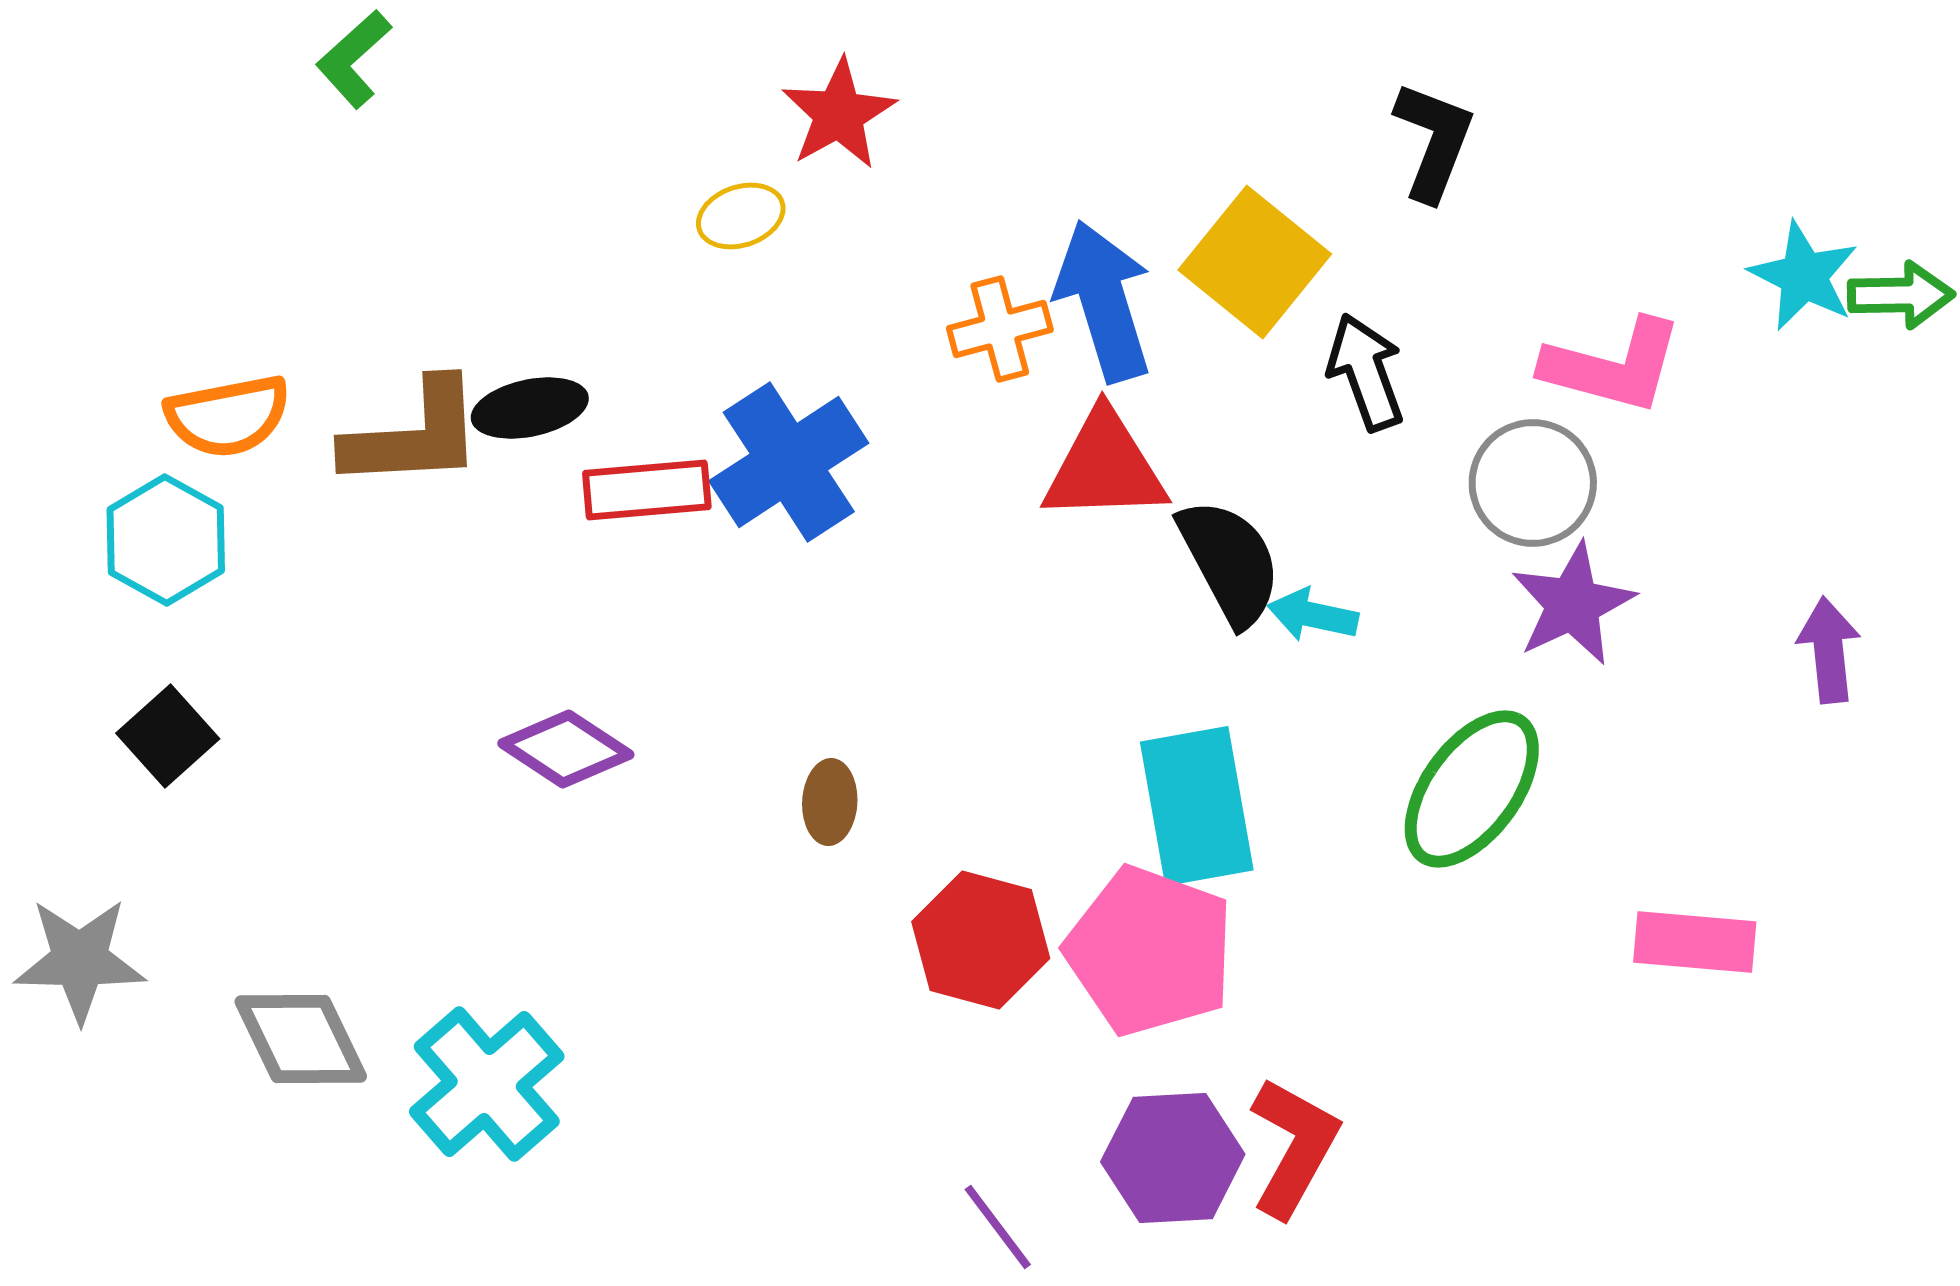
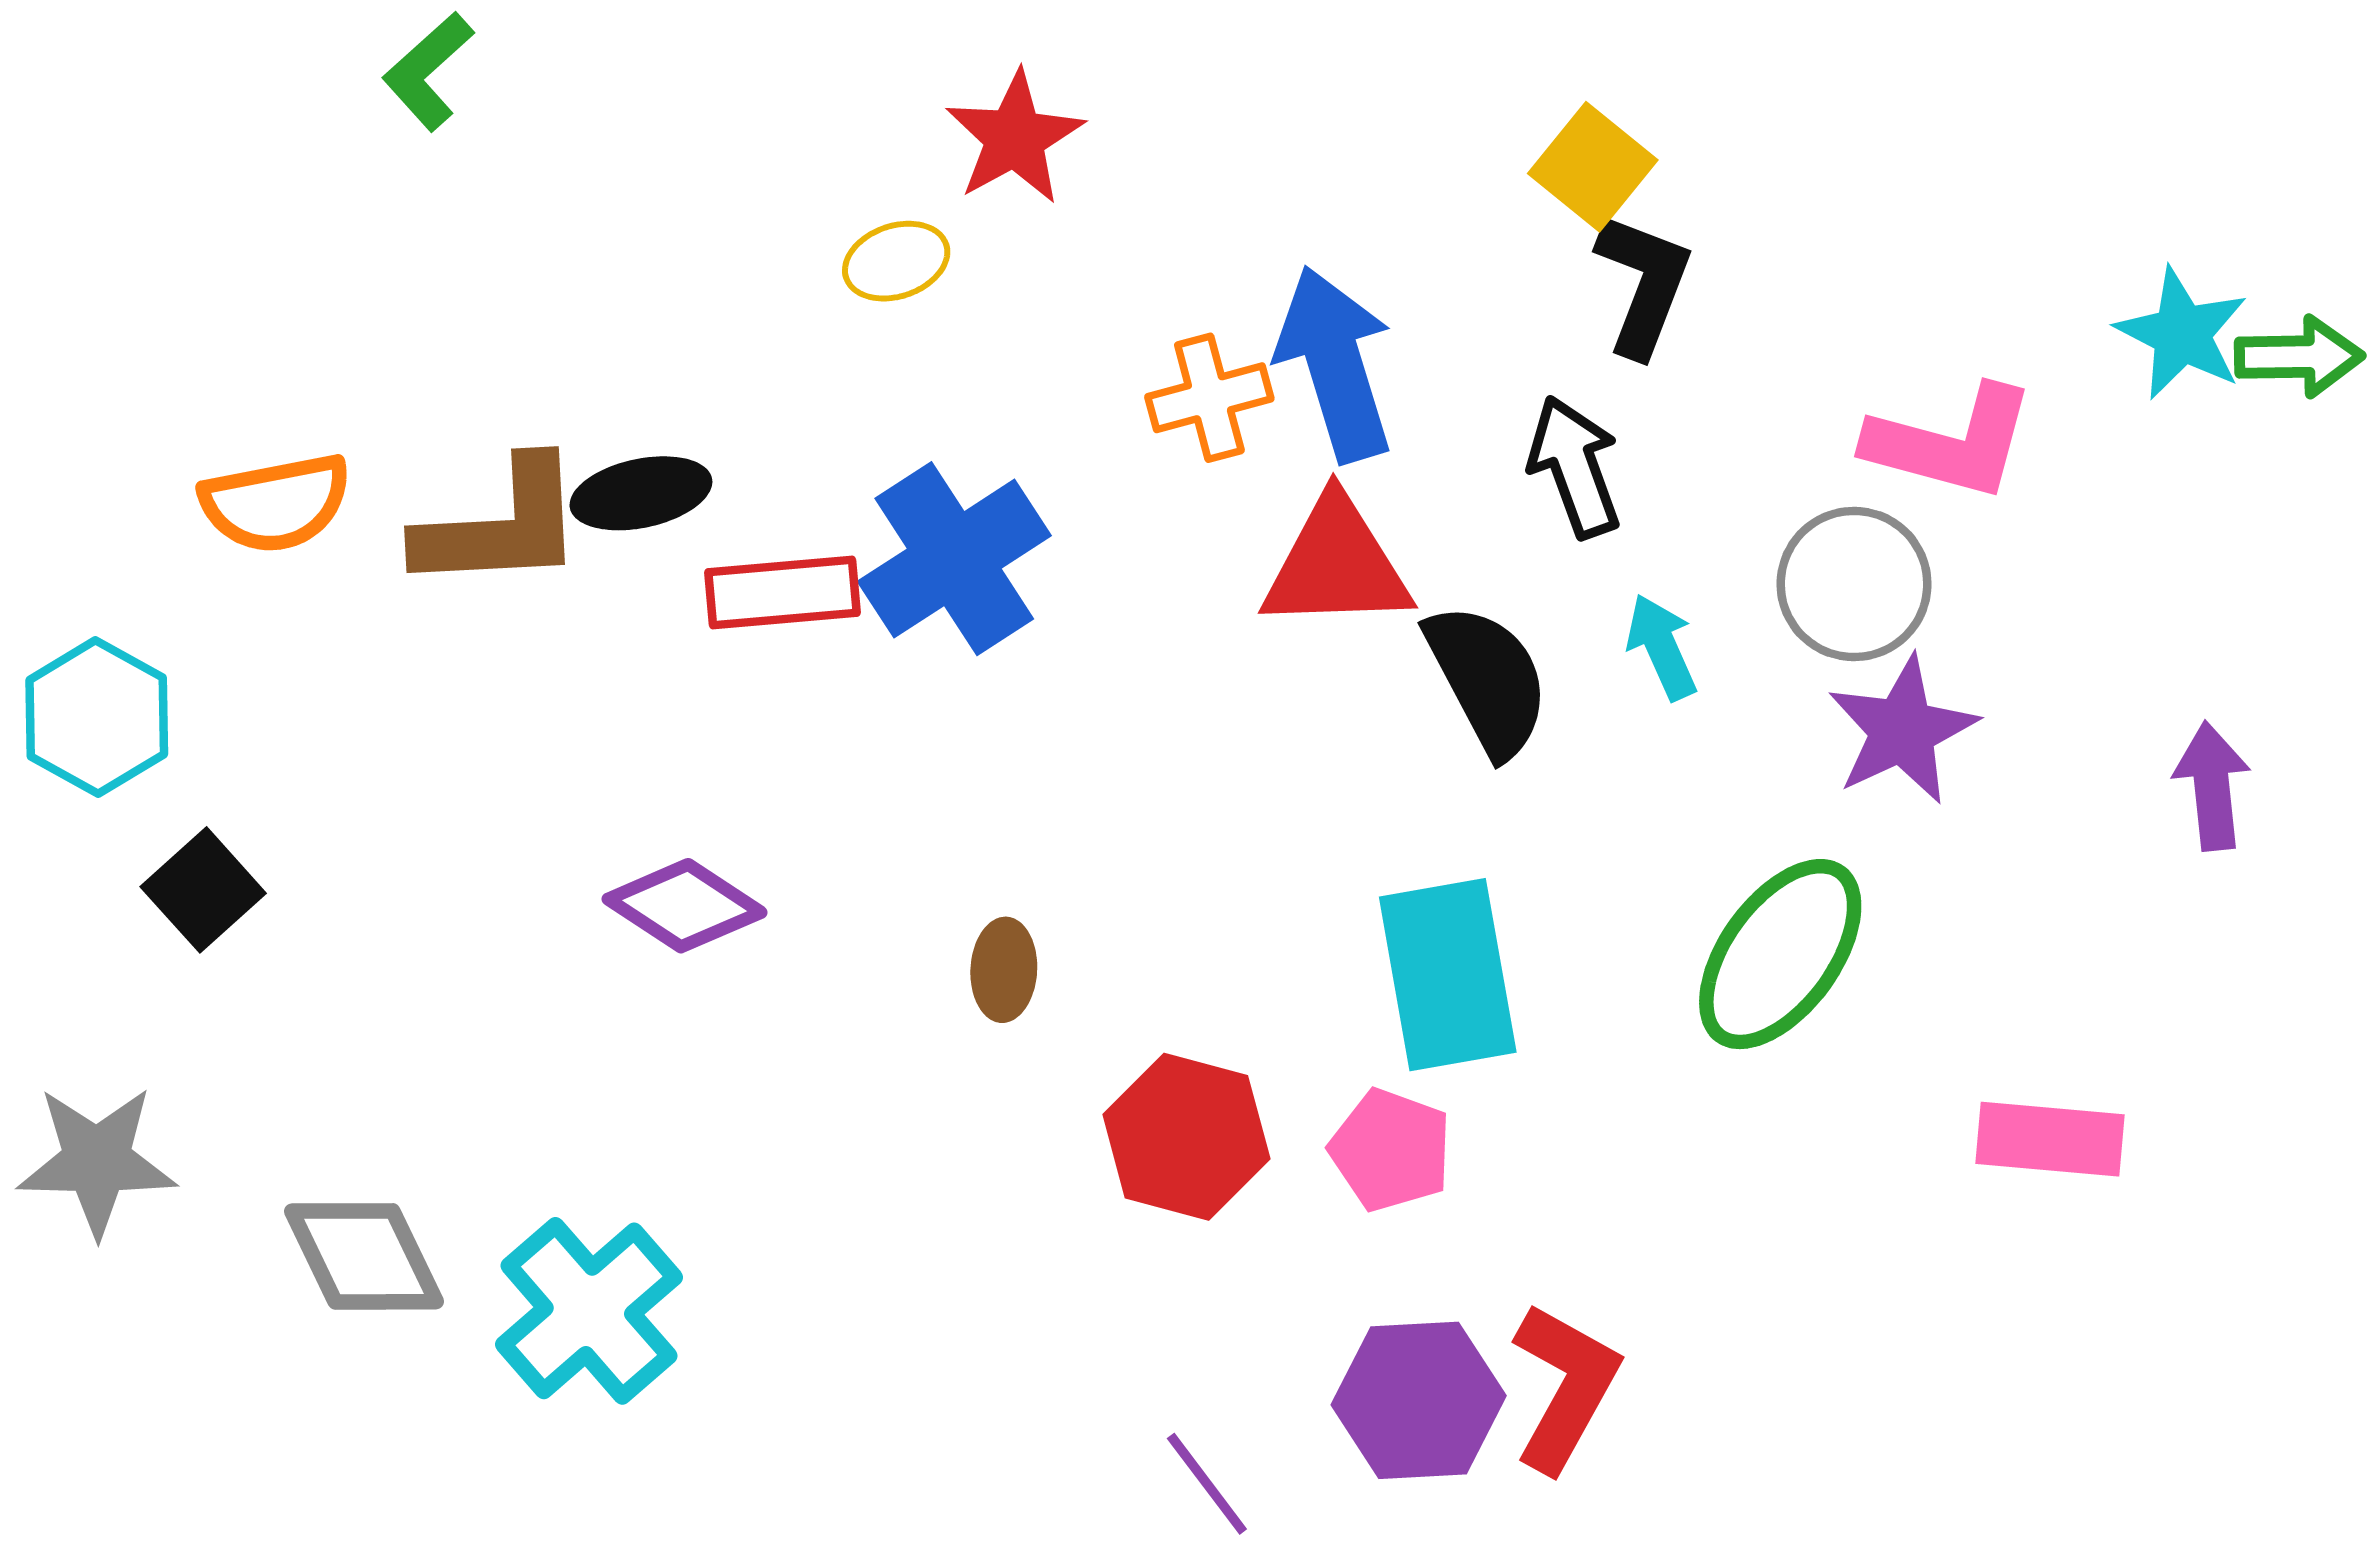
black L-shape: (1434, 141) -> (1644, 284), moved
yellow square: (1255, 262) -> (1593, 167), moved, size x0.7
black arrow: (1366, 372) -> (1575, 467), moved
cyan hexagon: (166, 540) -> (97, 717), moved
cyan arrow: (1313, 615) -> (1662, 647), moved, turned 54
pink pentagon: (1150, 951) -> (1391, 1150), size x0.6

